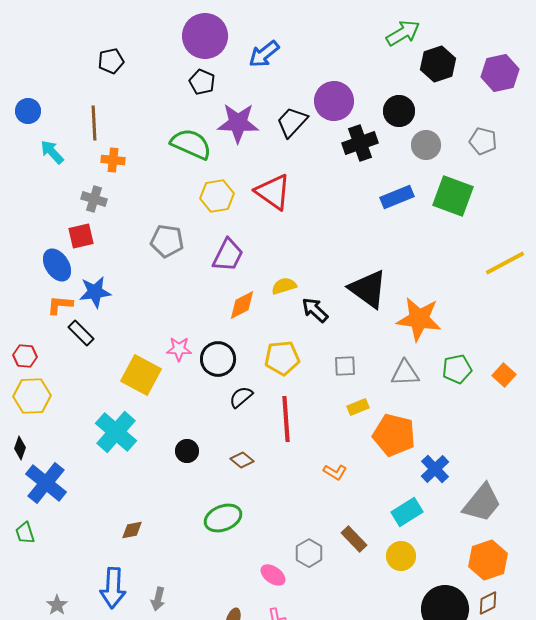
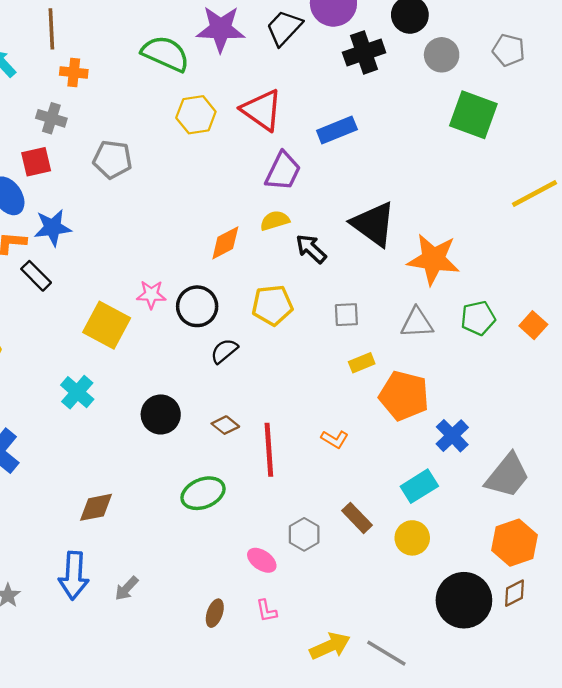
blue rectangle: (397, 197) -> (337, 130), moved
gray pentagon: (167, 241) -> (112, 159), moved
purple trapezoid: (228, 255) -> (283, 171), moved
red line: (286, 419) -> (269, 450), moved
cyan cross: (116, 432) -> (77, 392), size x0.7
black circle: (187, 451) -> (161, 414), size x1.4
brown diamond: (132, 530) -> (96, 507), size x1.4
gray arrow: (158, 599) -> (127, 588), turned 30

